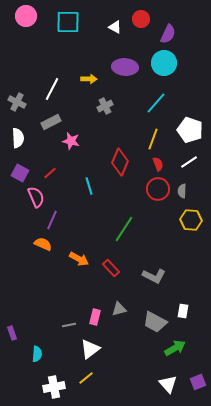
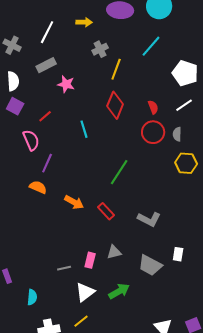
yellow line: (153, 139) -> (116, 69), moved
purple square: (20, 173) -> (15, 106), moved
green arrow: (175, 348) -> (119, 291), moved

